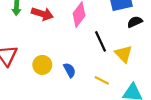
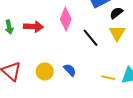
yellow triangle: (124, 54) -> (117, 33), moved, turned 30
yellow line: (102, 80) -> (108, 78), moved

